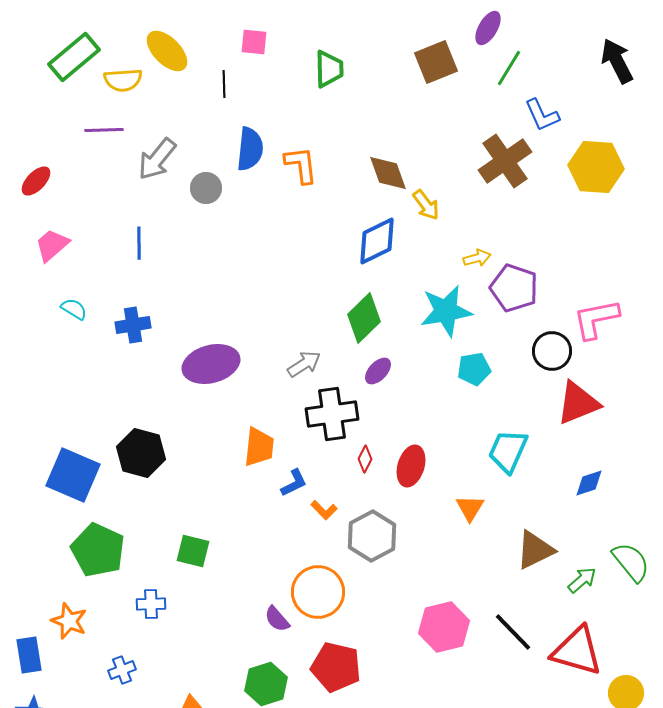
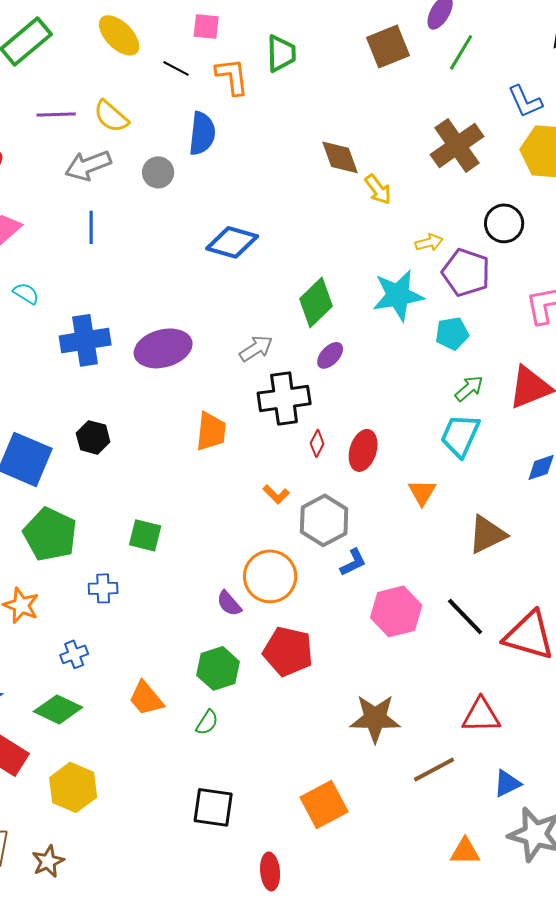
yellow semicircle: (123, 80) -> (111, 116), moved, turned 45
black line: (224, 84) -> (176, 68), turned -60
blue L-shape: (542, 115) -> (525, 101), moved
gray arrow: (157, 159) -> (88, 165), moved, turned 30
orange L-shape: (301, 165) -> (232, 76), moved
blue diamond: (377, 241) -> (232, 242), moved, turned 42
blue cross: (133, 325) -> (85, 340), moved, size x1.4
black circle: (552, 351) -> (504, 223), moved
cyan pentagon: (474, 369) -> (452, 333), moved
black hexagon: (141, 453) -> (93, 437), size x0.7
blue L-shape: (294, 483) -> (353, 562), moved
green arrow: (582, 580) -> (469, 388), moved

